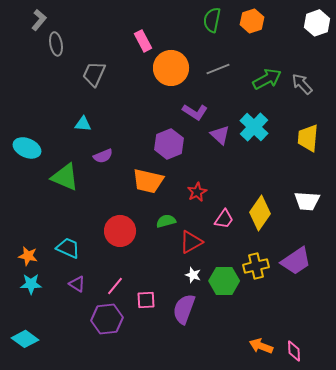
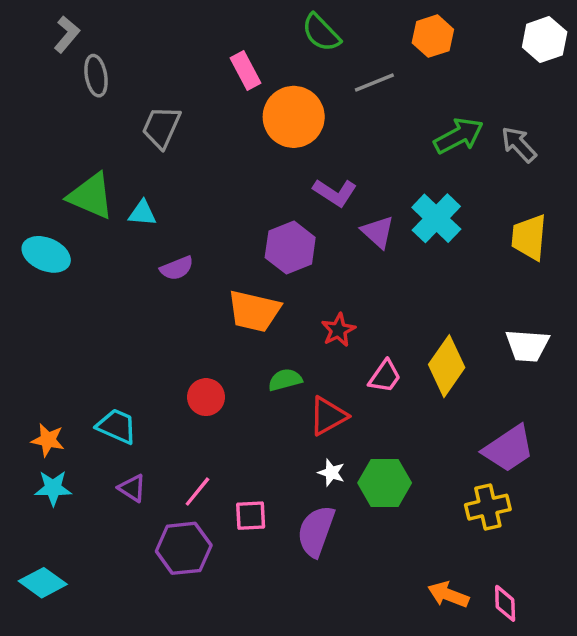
green semicircle: (212, 20) -> (321, 33), moved, turned -55
gray line: (218, 69) -> (374, 83), moved
green triangle: (65, 177) -> (91, 196), moved
red circle: (120, 231) -> (206, 397), size x0.7
yellow cross: (256, 266) -> (488, 507), moved

